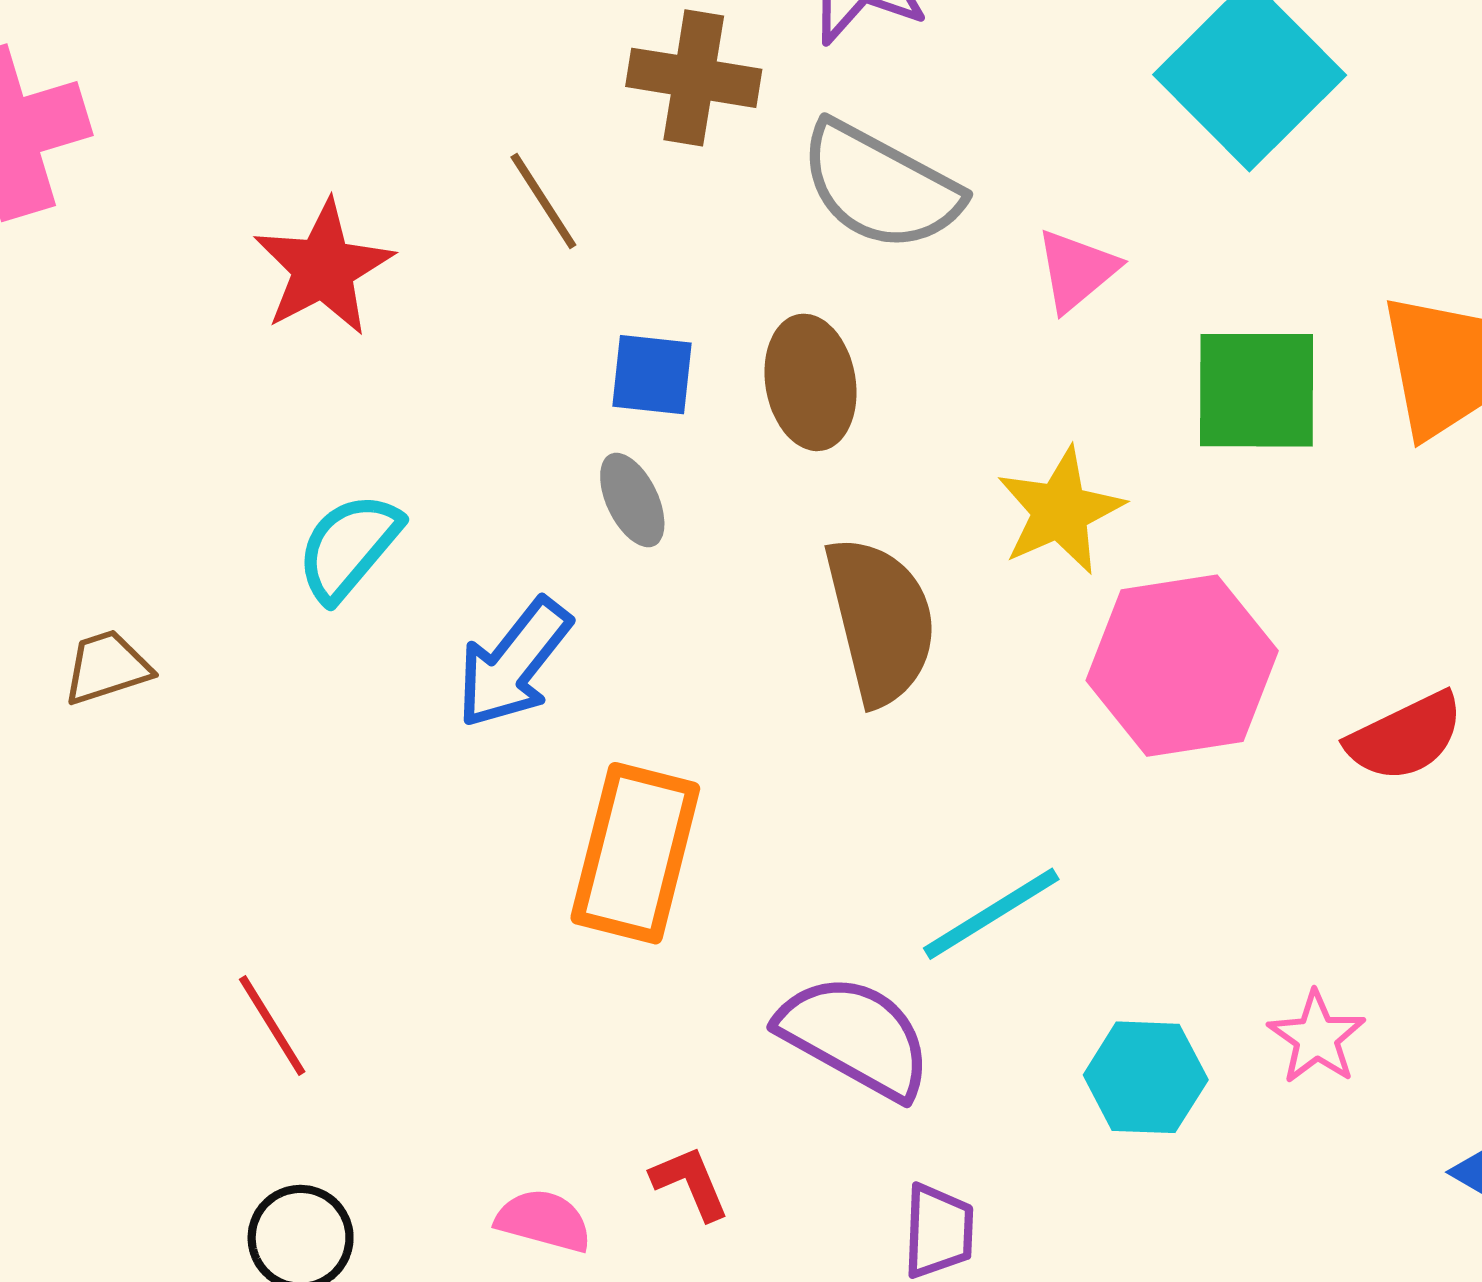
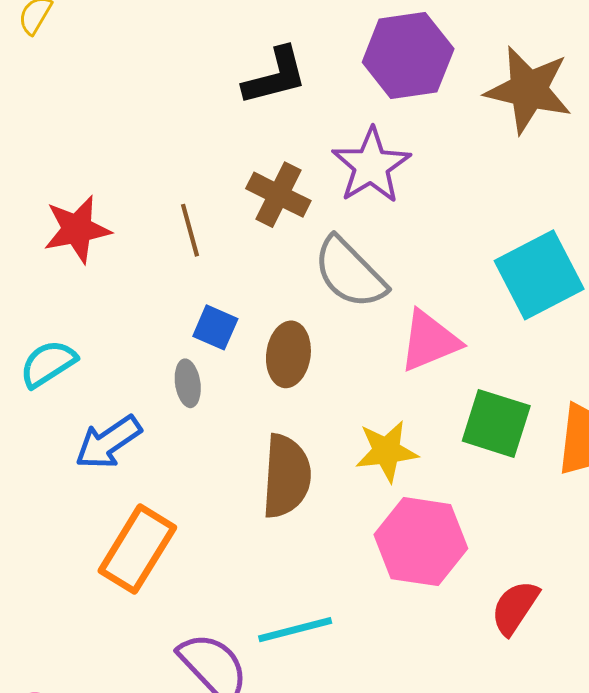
pink triangle: (1077, 270) -> (429, 341), size x1.5
red semicircle: (1405, 737) -> (515, 608), turned 132

